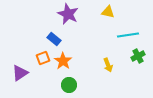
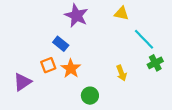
cyan line: (128, 35) -> (144, 39), turned 55
green circle: (69, 85) -> (90, 96), moved

